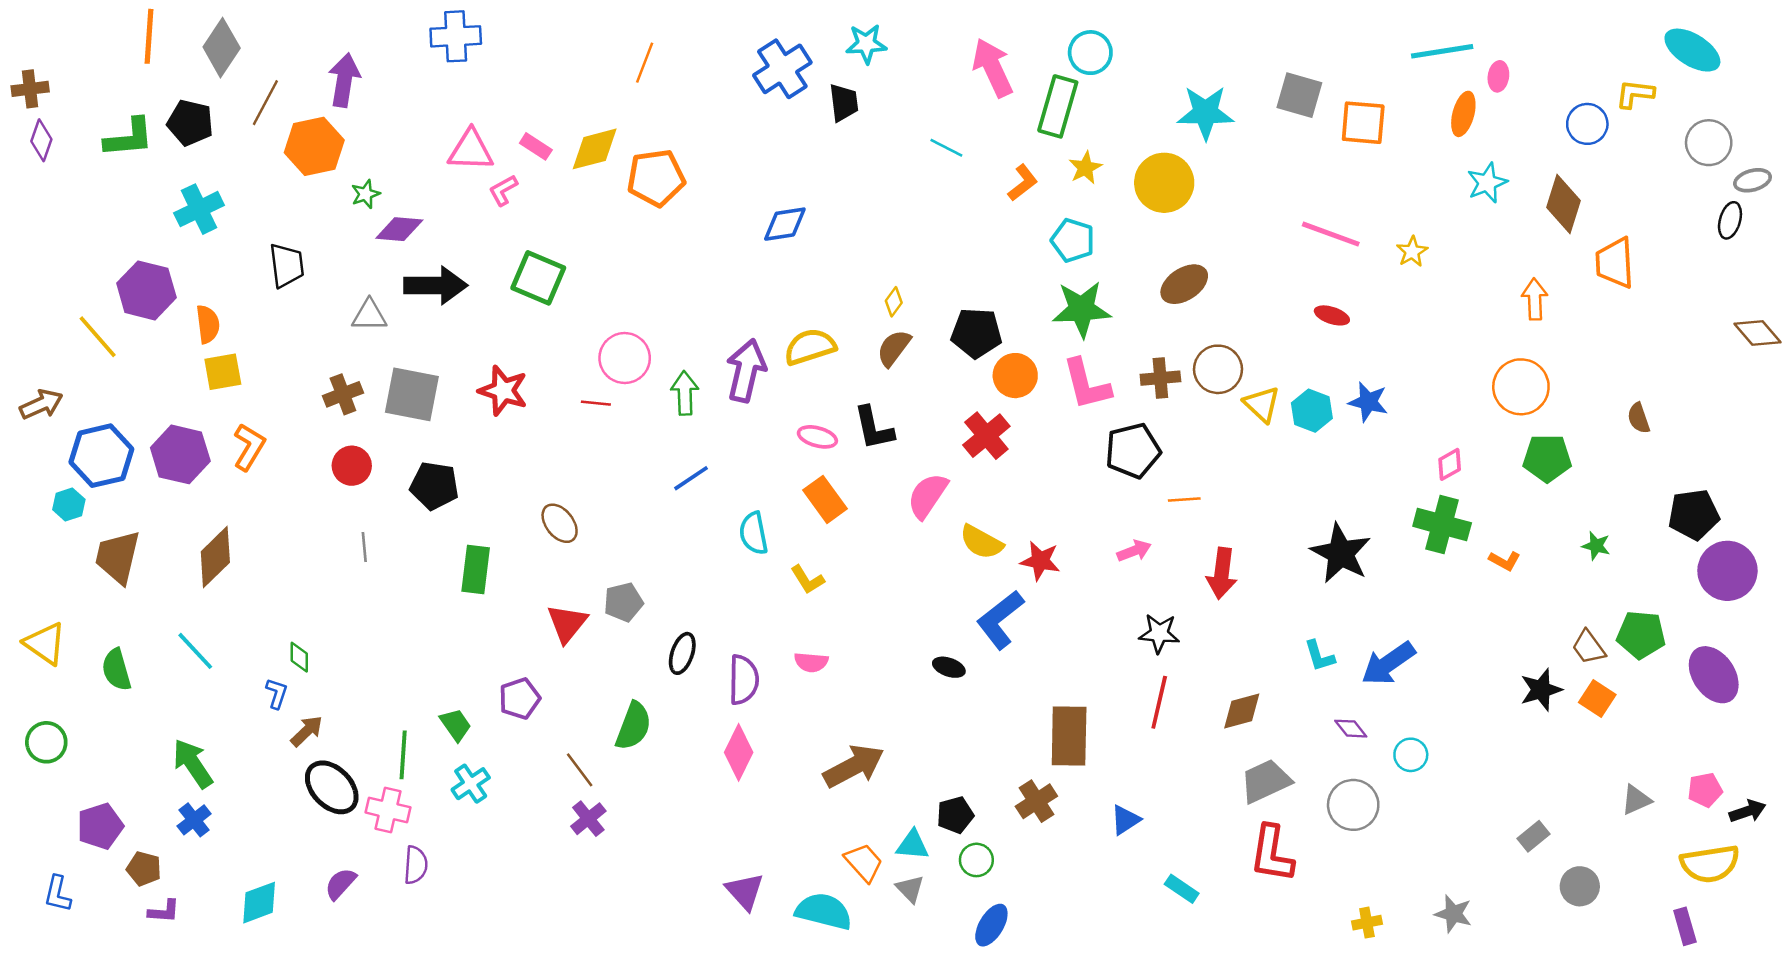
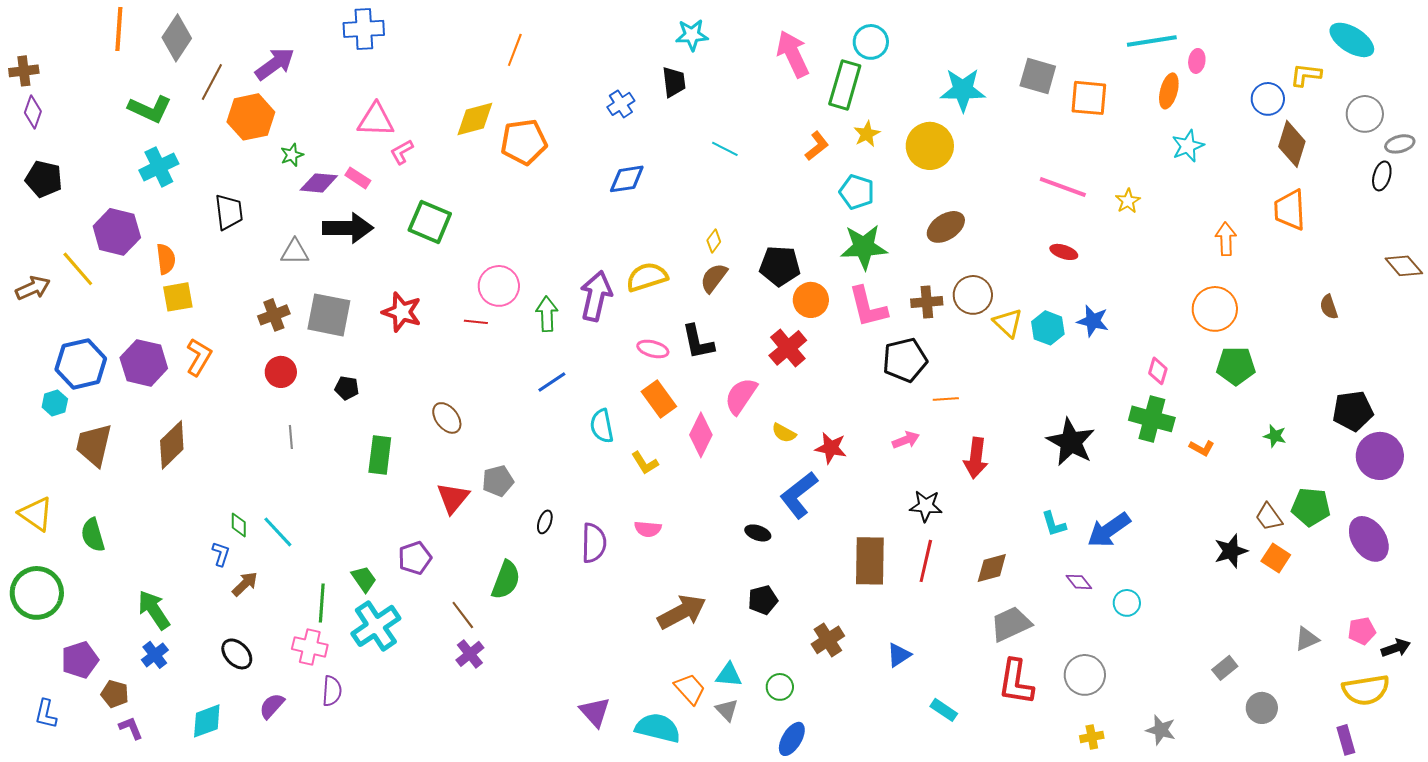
blue cross: (782, 69) -> (621, 104), moved, size x0.6
purple arrow: (344, 80) -> (275, 64), turned 45
black pentagon: (190, 123) -> (44, 179), moved
green L-shape: (129, 138) -> (150, 109), moved, turned 30
pink rectangle: (536, 146) -> (358, 178), moved
cyan line: (946, 148) -> (725, 149), moved
brown diamond: (1564, 204) -> (1292, 144), moved
brown arrow: (41, 404) -> (33, 288), moved
brown semicircle: (1639, 418) -> (1329, 307), moved
pink diamond: (1450, 464) -> (1158, 371), turned -44
black pentagon: (434, 486) -> (347, 388), size x0.6
yellow semicircle: (981, 542) -> (784, 433), size x0.7
cyan line: (195, 651) -> (278, 532), moved
black ellipse: (682, 653) -> (545, 522), size x0.7
brown rectangle: (1069, 736) -> (870, 561), moved
green circle: (46, 742) -> (37, 593), size x1.6
pink diamond: (739, 752) -> (701, 435), moved
cyan cross: (471, 784) -> (376, 626), size x1.6
black ellipse: (332, 787) -> (237, 654), moved, size x0.7
gray circle: (1353, 805) -> (1085, 675), moved
black pentagon: (955, 815) -> (763, 600), moved
purple L-shape: (164, 911) -> (131, 728), turned -116

